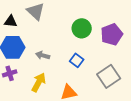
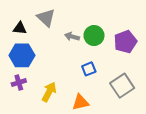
gray arrow: (43, 55) -> (72, 37), moved
blue square: (77, 60) -> (89, 69), turned 32

